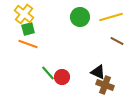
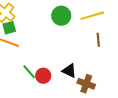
brown line: (117, 41) -> (98, 40), turned 56
black triangle: (98, 72) -> (69, 71), moved

